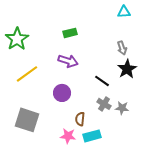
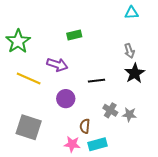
purple arrow: (68, 61) -> (57, 65), moved
yellow line: (27, 74) -> (29, 78), turned 60
black line: (102, 81) -> (96, 81), moved, turned -42

